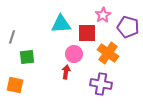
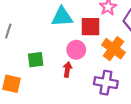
green square: (27, 57) -> (36, 60), moved

